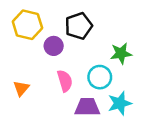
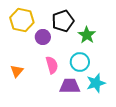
green star: (121, 53) -> (87, 35), moved, turned -30

